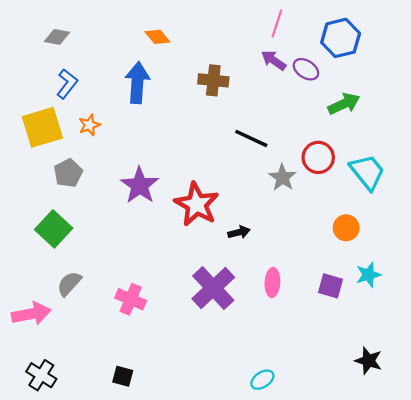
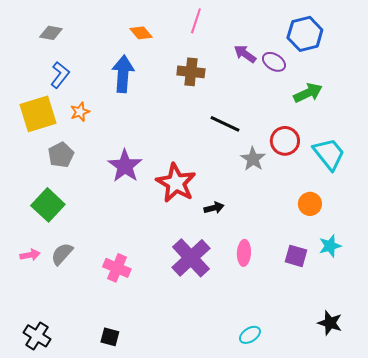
pink line: (277, 23) -> (196, 21), moved
pink arrow: (31, 314) -> (30, 255), moved, size x0.6
cyan ellipse: (262, 380) -> (250, 335), moved

